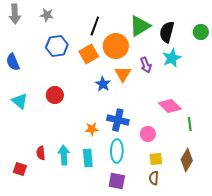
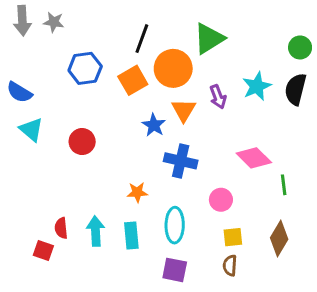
gray star: (47, 15) -> (54, 22), moved
black semicircle: (167, 32) -> (296, 89), moved
blue semicircle: (13, 62) -> (19, 92), turned -36
cyan triangle: (20, 101) -> (31, 130), moved
blue cross: (118, 120) -> (181, 161), moved
red square: (20, 169) -> (43, 250), moved

